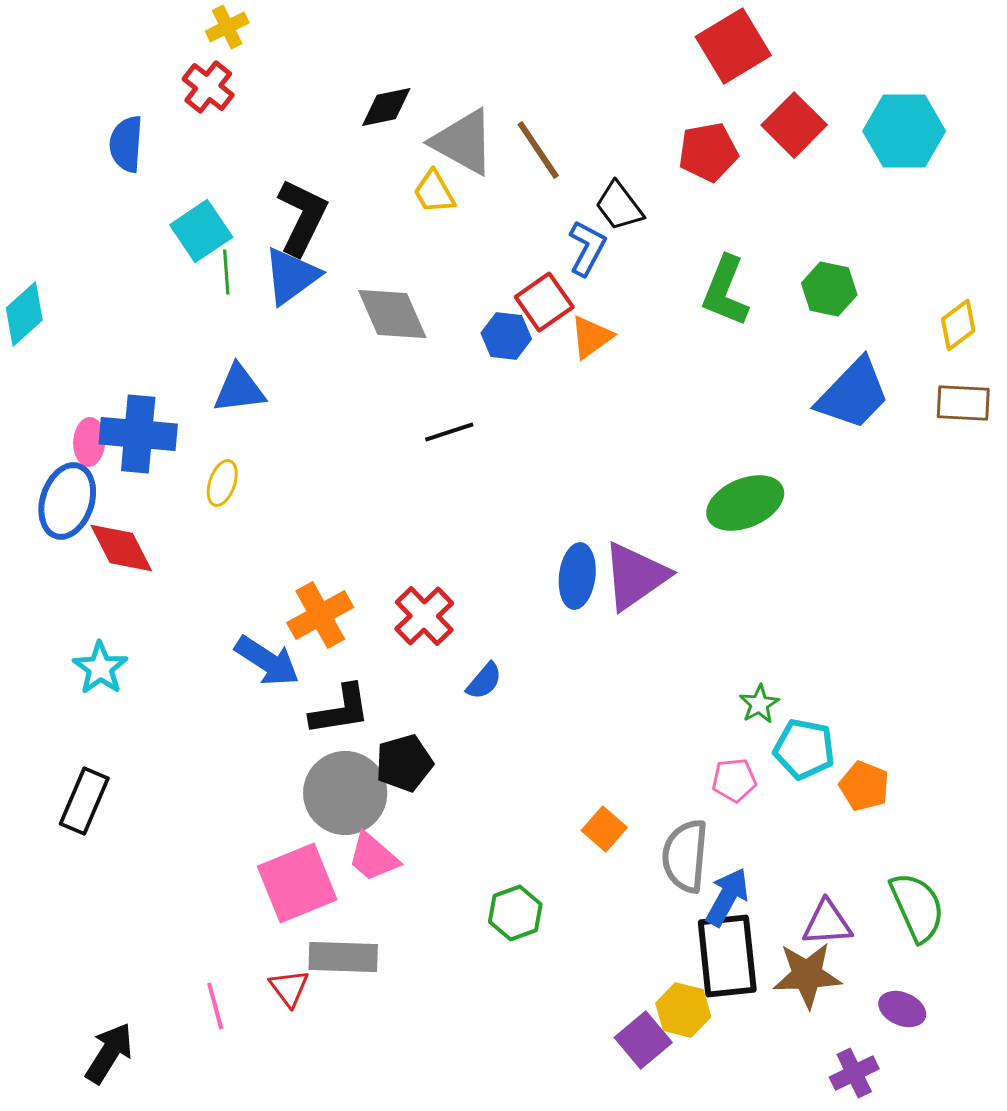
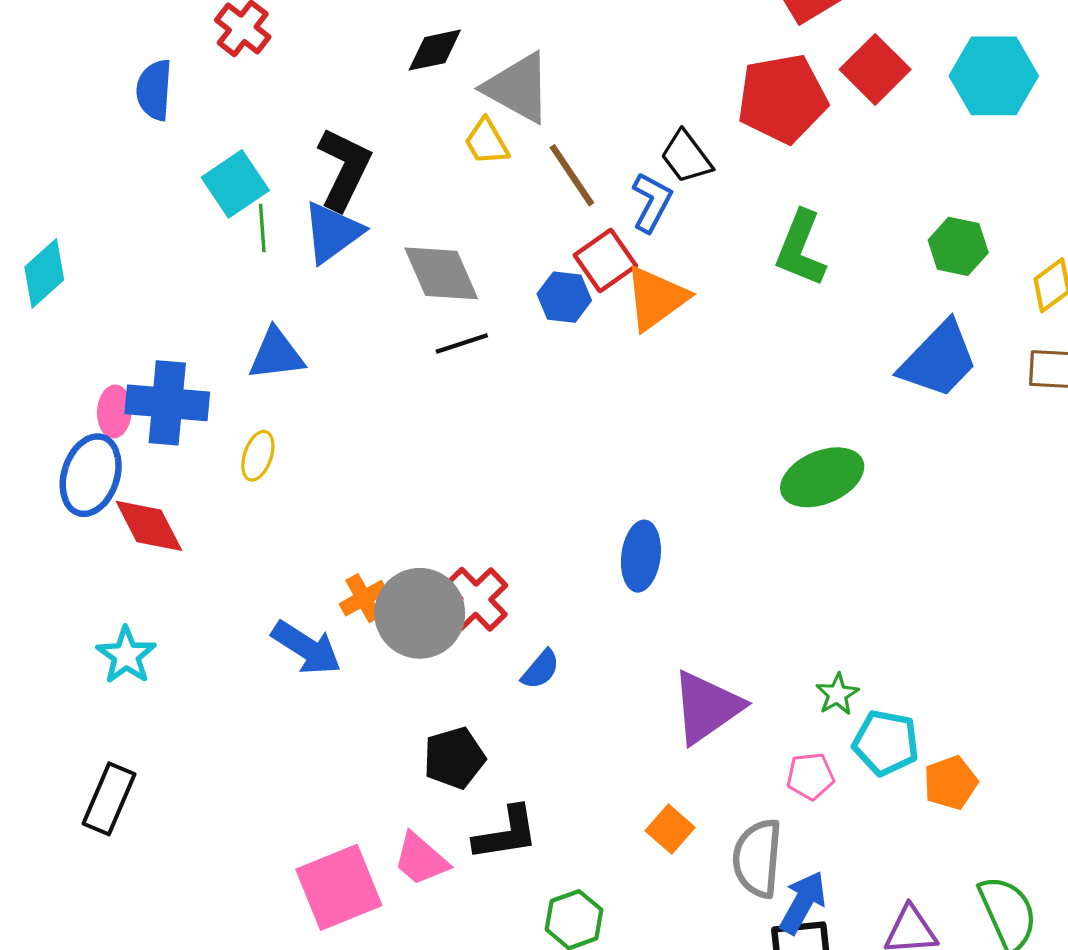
brown line: (538, 150) -> (572, 175), moved
red pentagon: (708, 152) -> (782, 99), size x1.4
green hexagon: (829, 289) -> (958, 246), moved
orange triangle: (591, 337) -> (656, 298), size x1.4
black line: (449, 432) -> (462, 344), moved
purple triangle: (635, 576) -> (707, 707), moved
orange cross: (320, 615) -> (364, 598), size x0.7
black L-shape: (340, 710) -> (506, 833), moved
orange pentagon: (864, 786) -> (951, 783), turned 30
gray circle: (345, 793) -> (420, 613), moved

